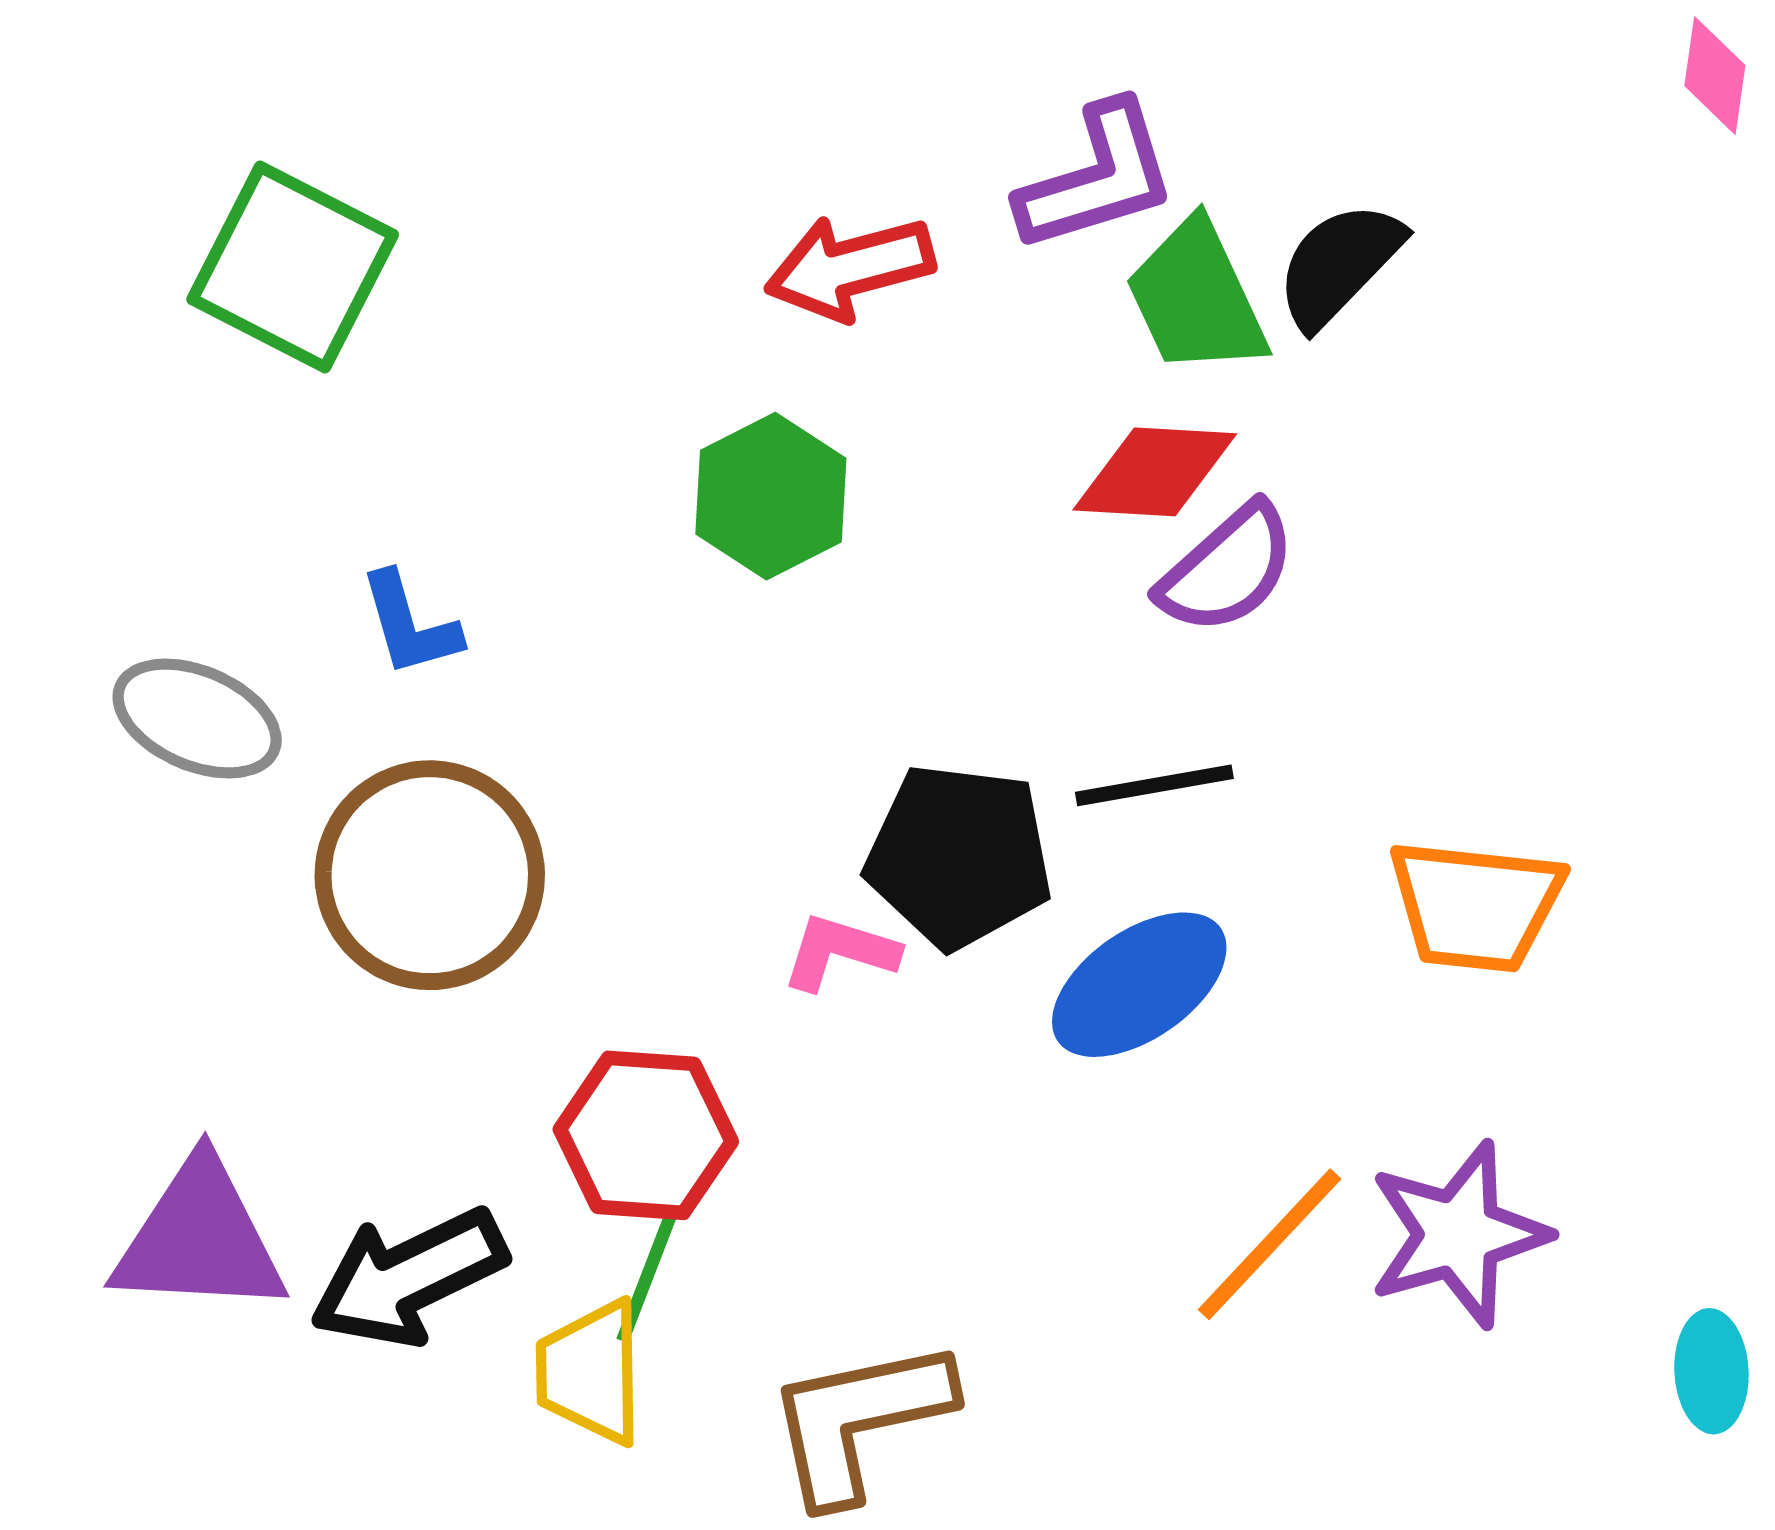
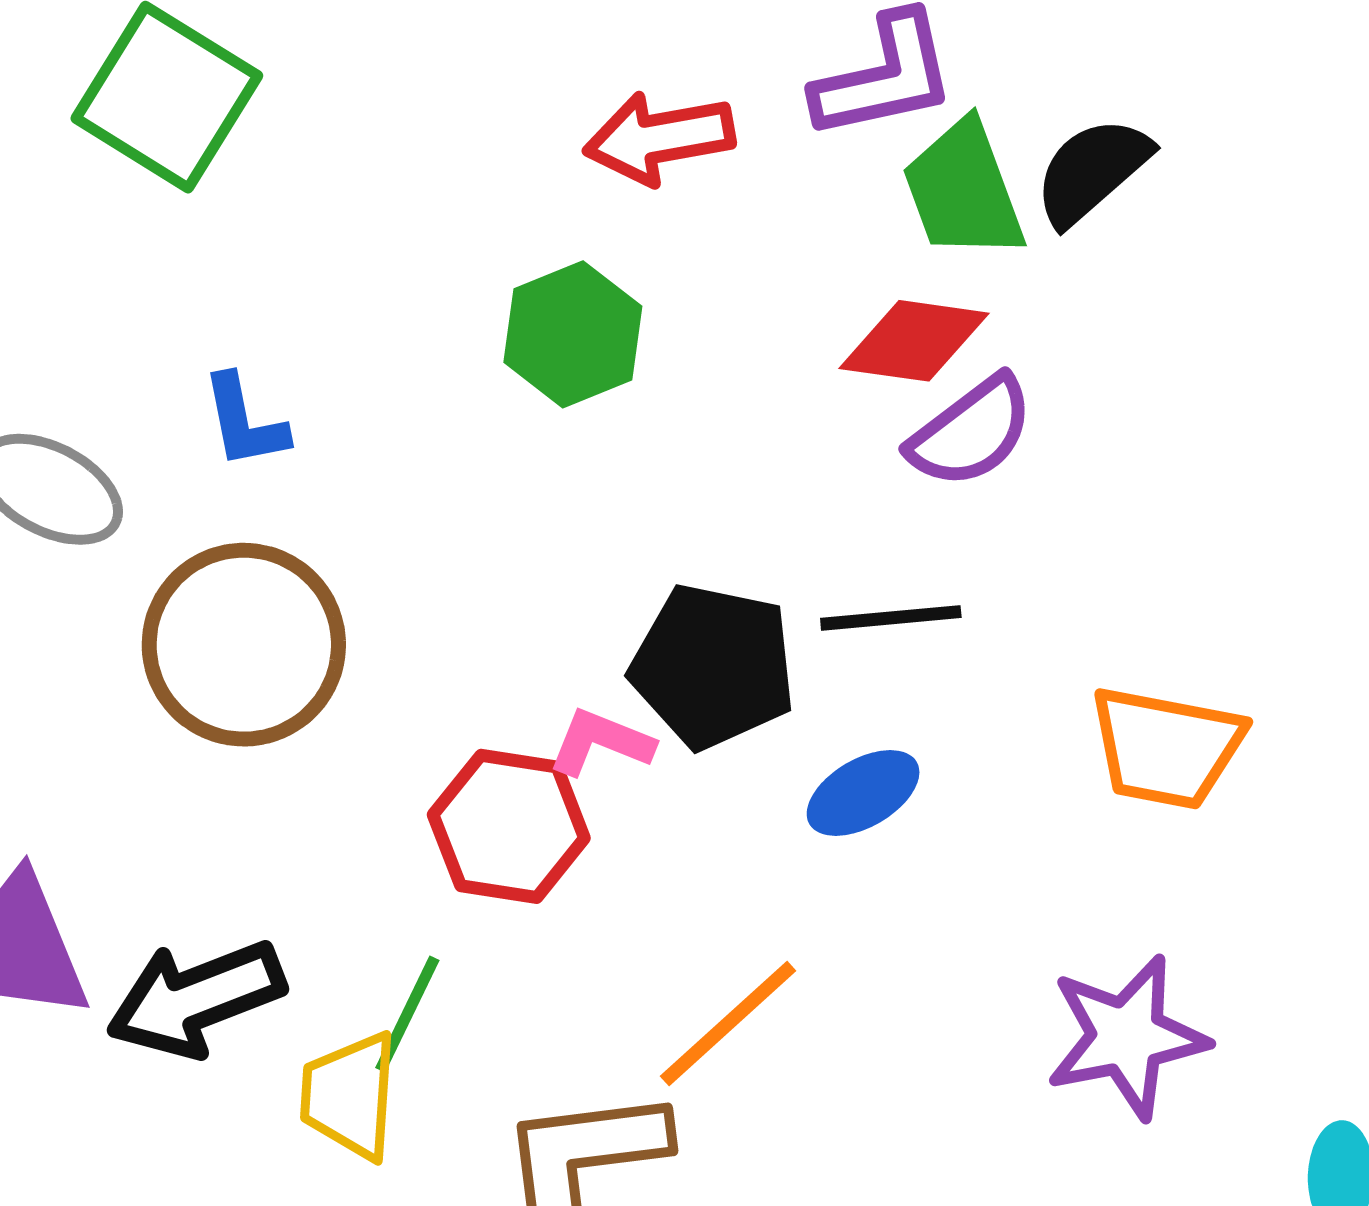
blue ellipse: (1139, 985) -> (863, 793), size x0.7
red hexagon: (646, 1135) -> (509, 826), moved
orange line: (1270, 1244) -> (728, 1024), moved

